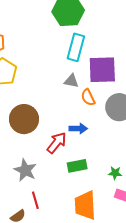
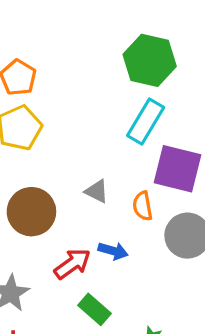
gray triangle: (71, 81) -> (97, 191), moved
green rectangle: (77, 166) -> (95, 309), turned 36

